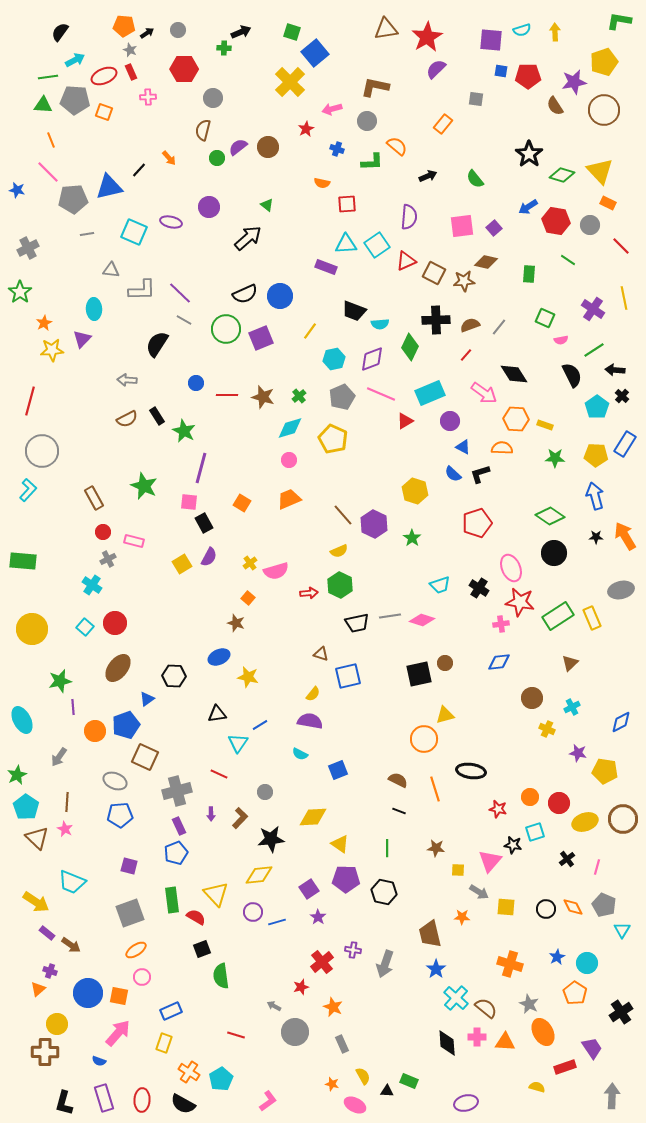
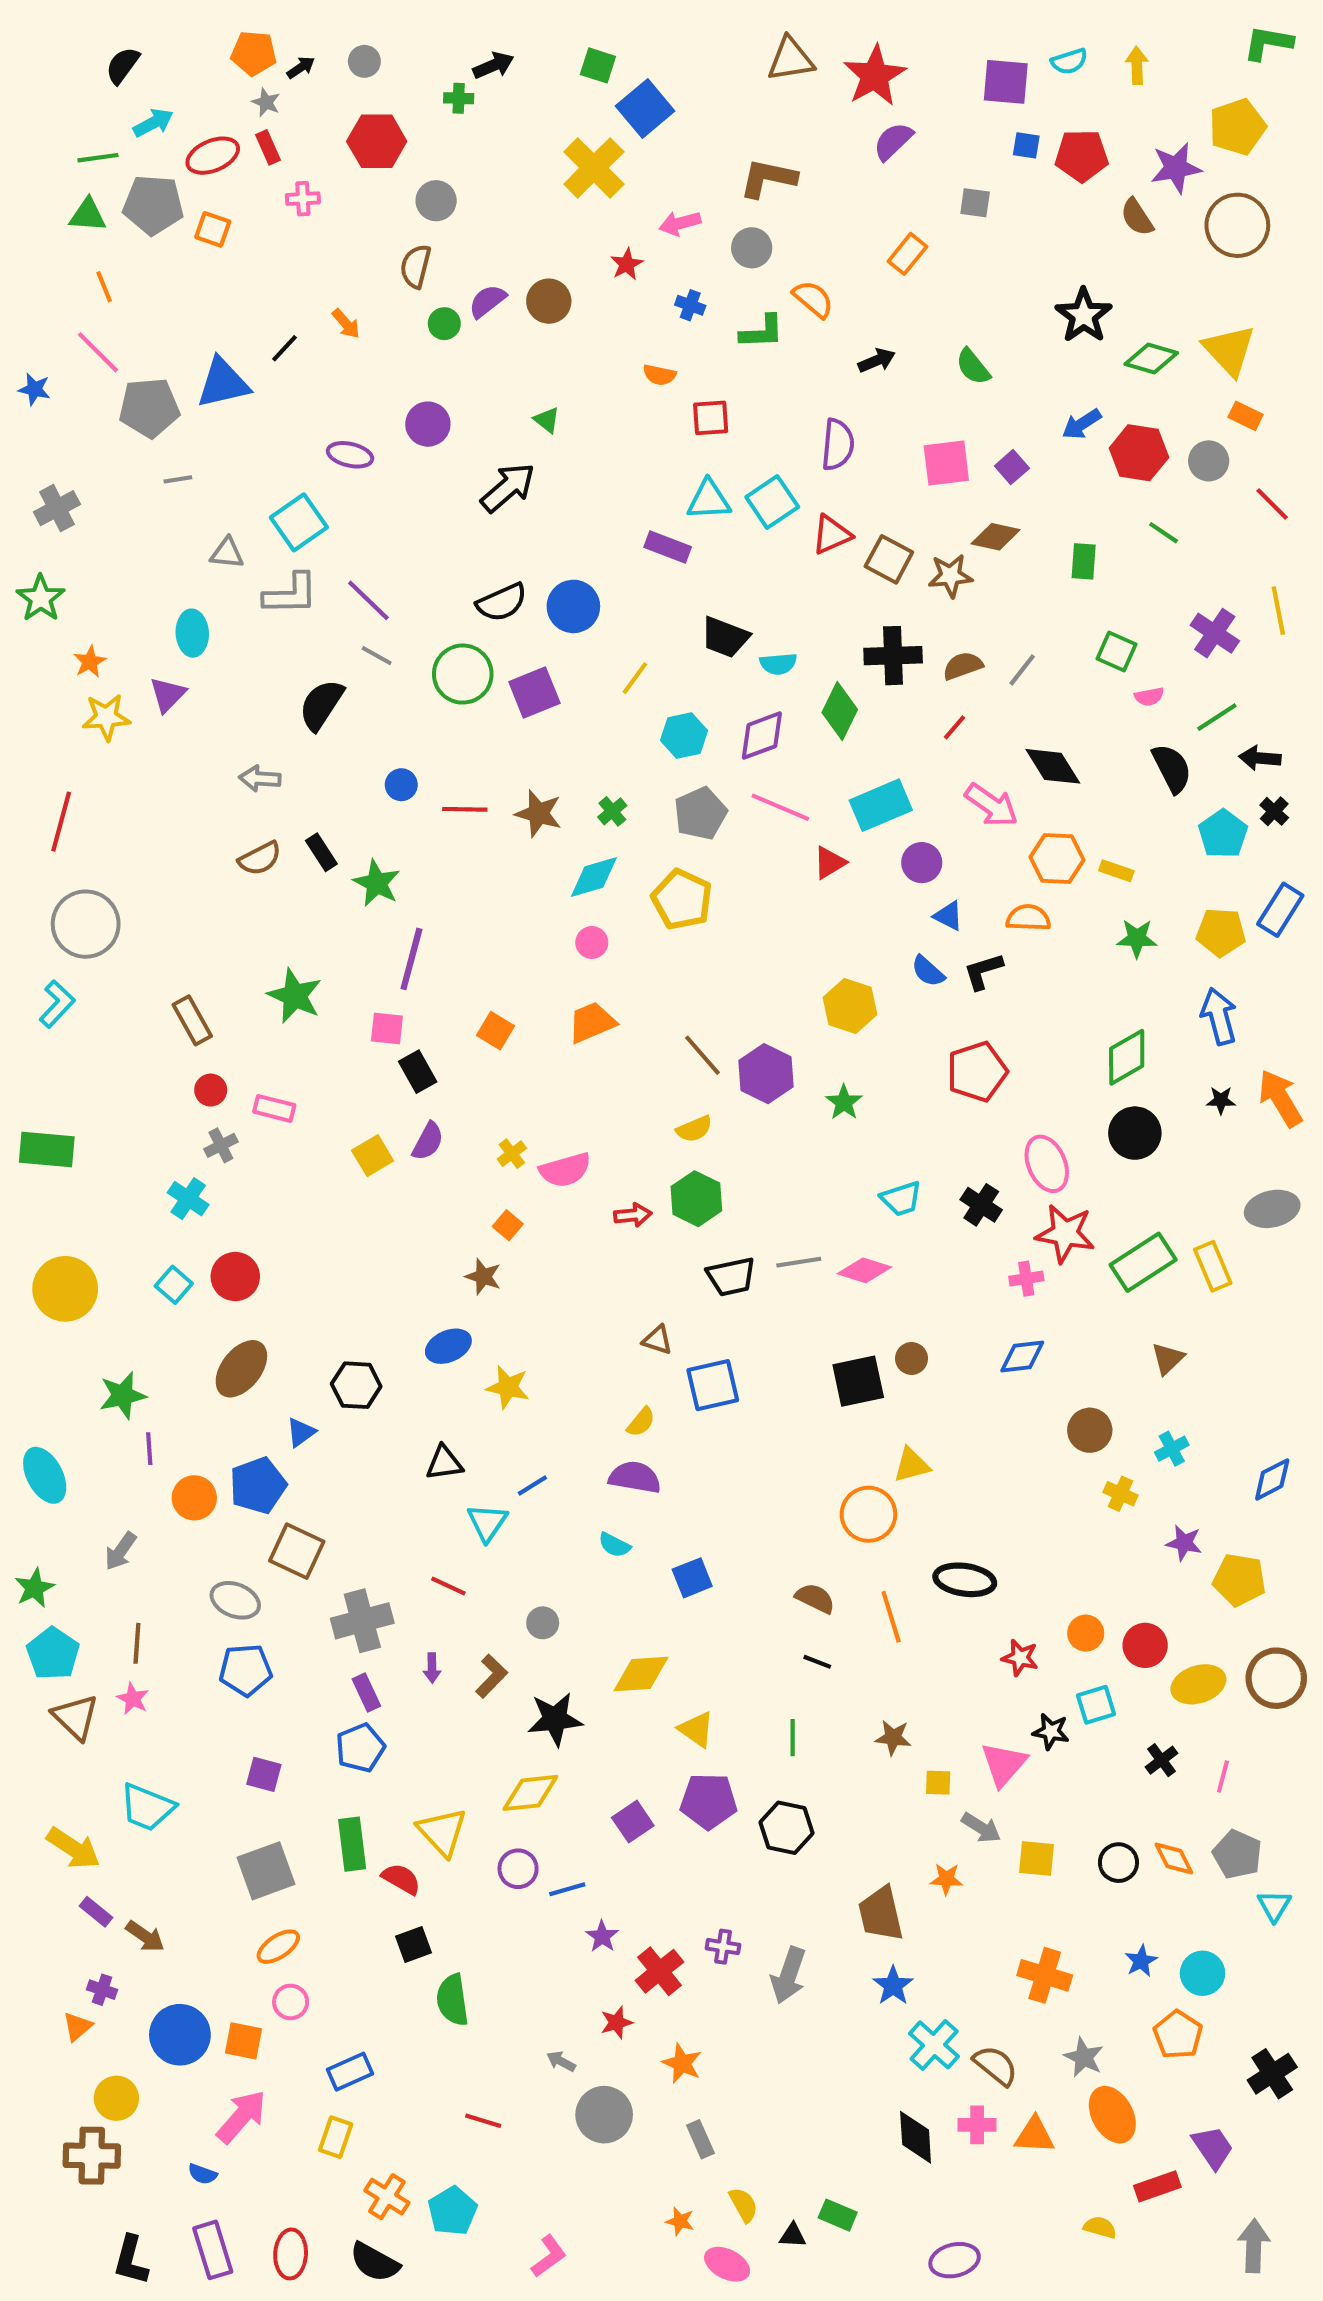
cyan square: (134, 232) -> (299, 522), moved, turned 32
green diamond: (550, 516) -> (1127, 1057), turned -64
purple star: (318, 917) -> (602, 1936), moved

